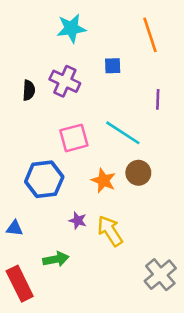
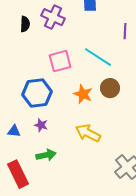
purple star: (78, 220) -> (41, 125), moved
yellow arrow: (110, 231) -> (88, 133), turned -30

